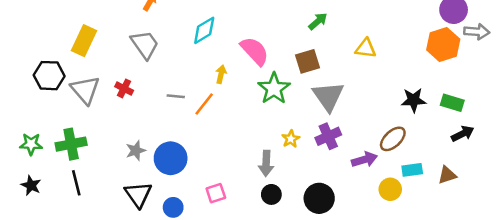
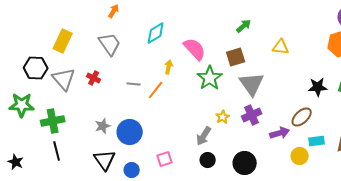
green star: (31, 144) -> (22, 105), moved, size x1.4
gray arrow: (266, 163) -> (204, 136), turned 30
black star: (31, 185) -> (16, 162), moved

